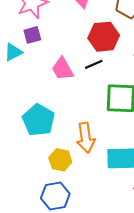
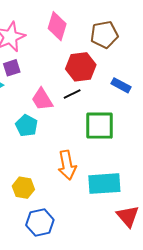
cyan pentagon: (38, 120) -> (27, 126), moved, size x0.7
yellow hexagon: (60, 160) -> (23, 188), moved

